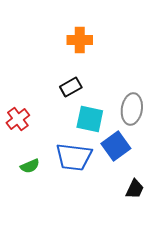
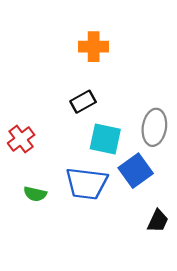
green semicircle: (30, 166) -> (35, 194), turned 36

